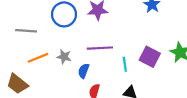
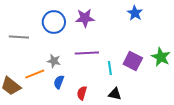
orange line: (38, 58) -> (35, 74), moved
blue semicircle: (84, 71) -> (59, 82), moved

